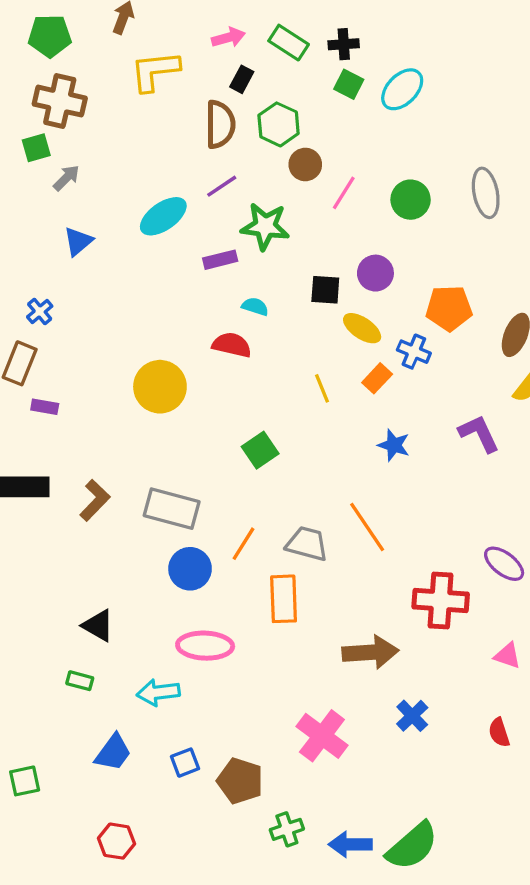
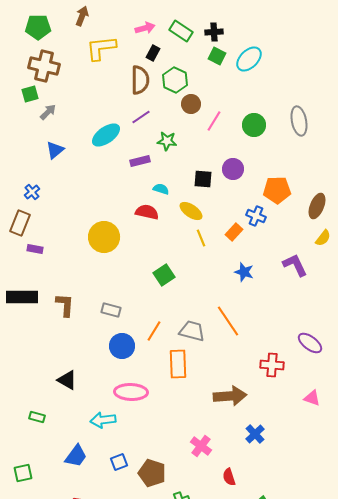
green star: (265, 226) -> (167, 141), size x0.7
yellow ellipse: (362, 328) -> (191, 211), moved
brown L-shape: (95, 500) -> (65, 305), turned -40
gray rectangle: (172, 509) -> (111, 310), size x0.6
red cross: (441, 600) -> (272, 365), size x0.7
green rectangle: (80, 681) -> (37, 417), moved
red semicircle: (499, 732) -> (229, 477), moved
pink cross: (322, 736) -> (201, 446), size x0.7

